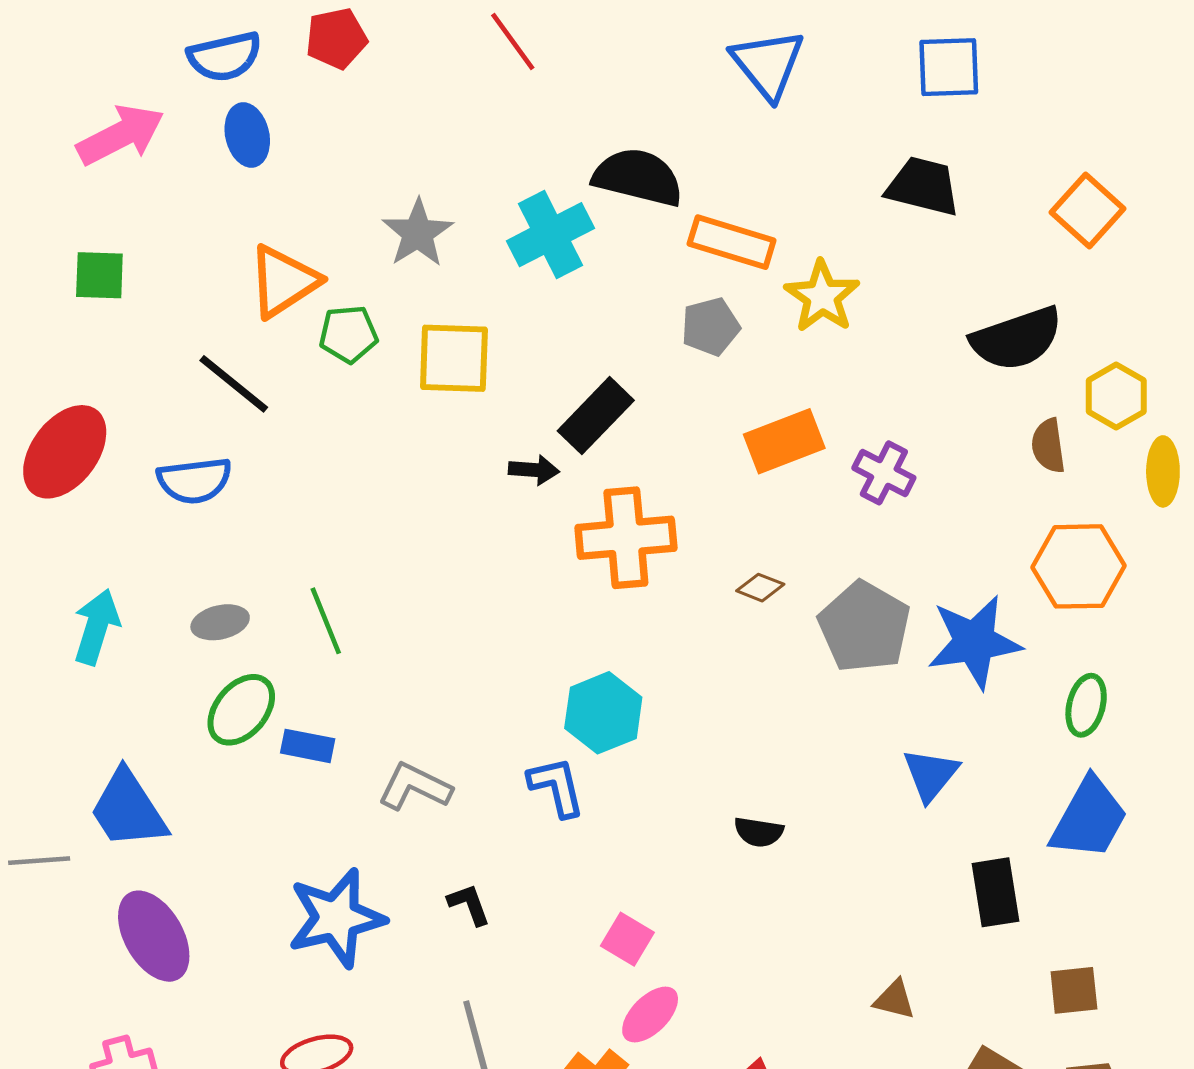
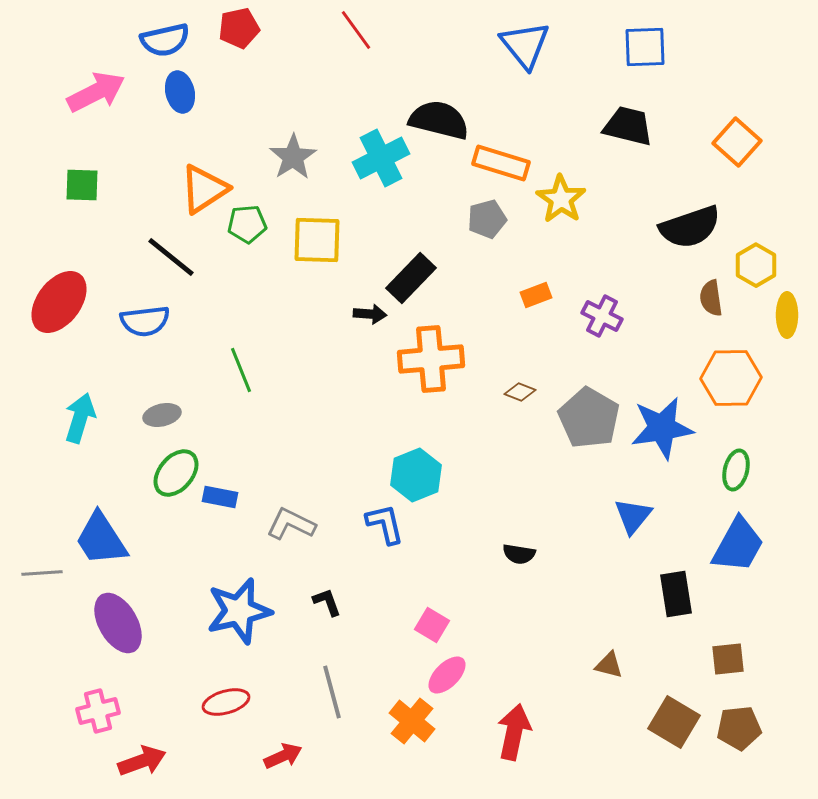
orange rectangle: (784, 441) -> (536, 295), size x0.6
green line: (326, 621) -> (241, 370), moved

